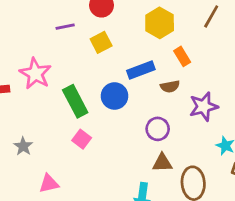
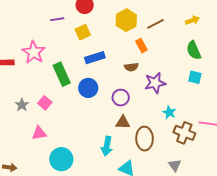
brown line: (211, 16) -> (156, 24), moved, turned 30
blue rectangle: (141, 70) -> (95, 58), moved
blue circle: (115, 96) -> (88, 88), moved
pink square: (82, 139) -> (45, 103), moved

